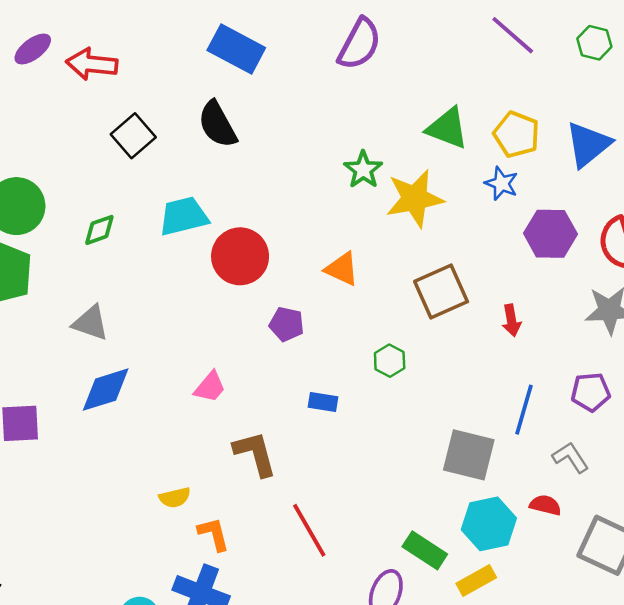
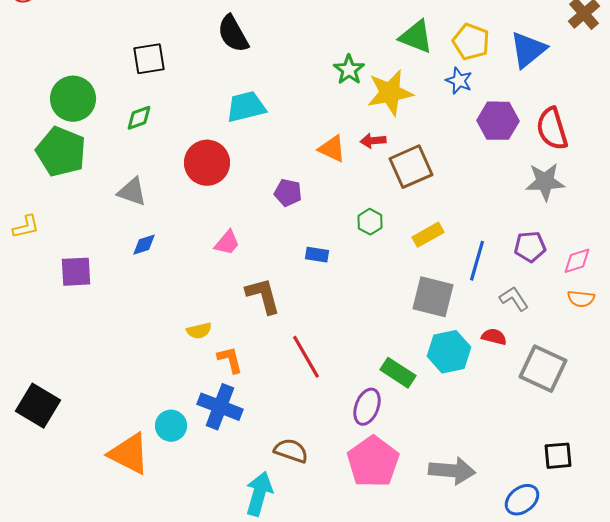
black square: (133, 136) -> (149, 59), moved, turned 32
cyan trapezoid: (184, 216) -> (246, 107), moved
red circle: (240, 256) -> (207, 163), moved
red arrow: (511, 320) -> (373, 141), moved, turned 95
blue diamond: (106, 390) -> (144, 245), size x0.6
yellow rectangle: (476, 581) -> (428, 235), moved

